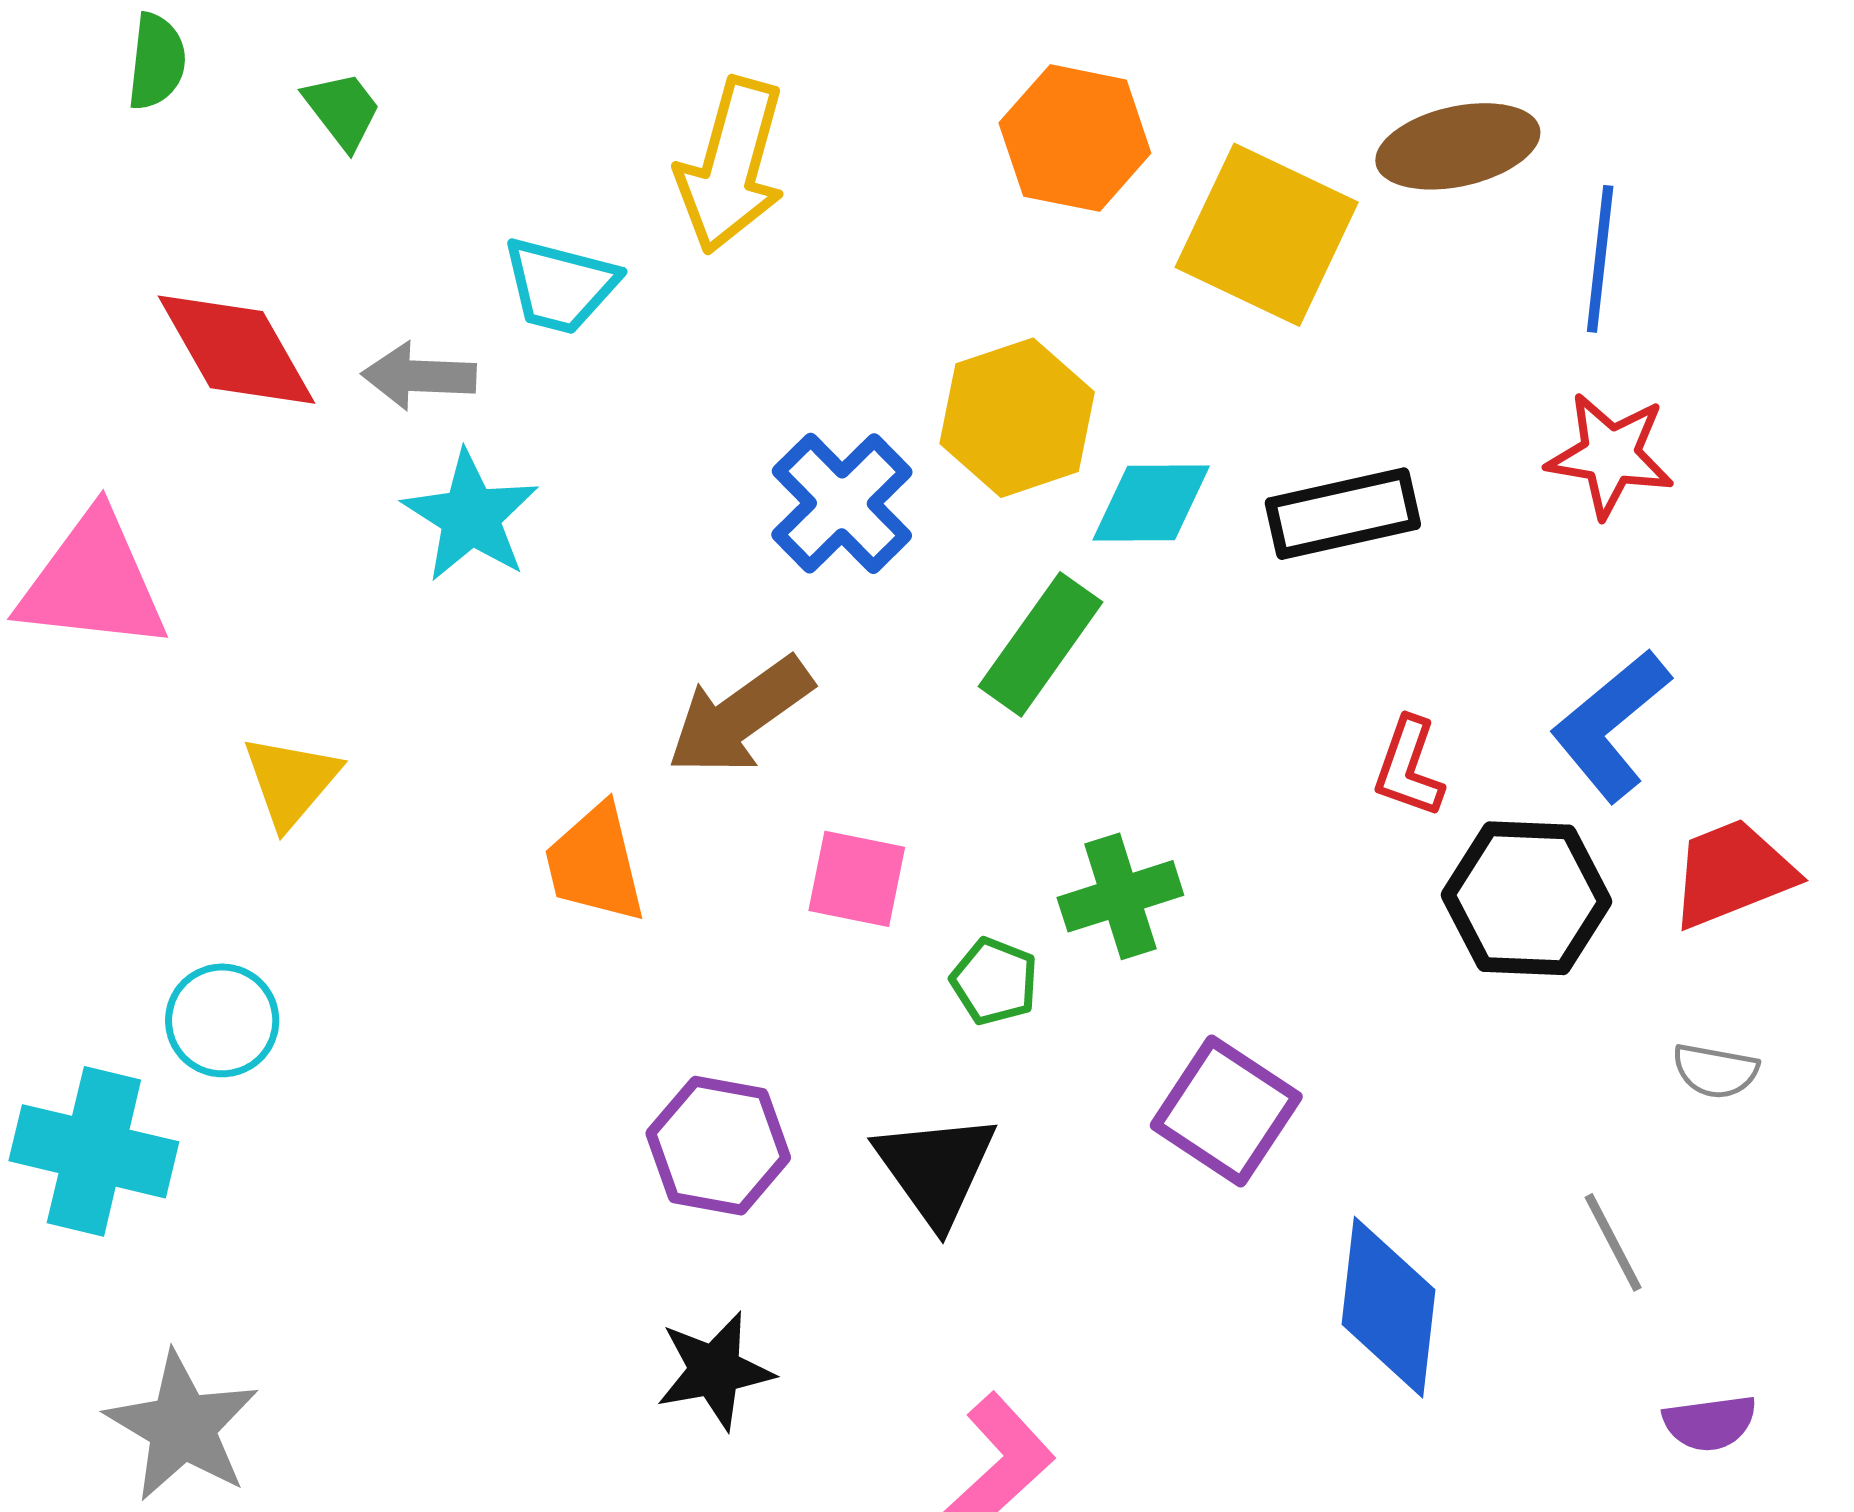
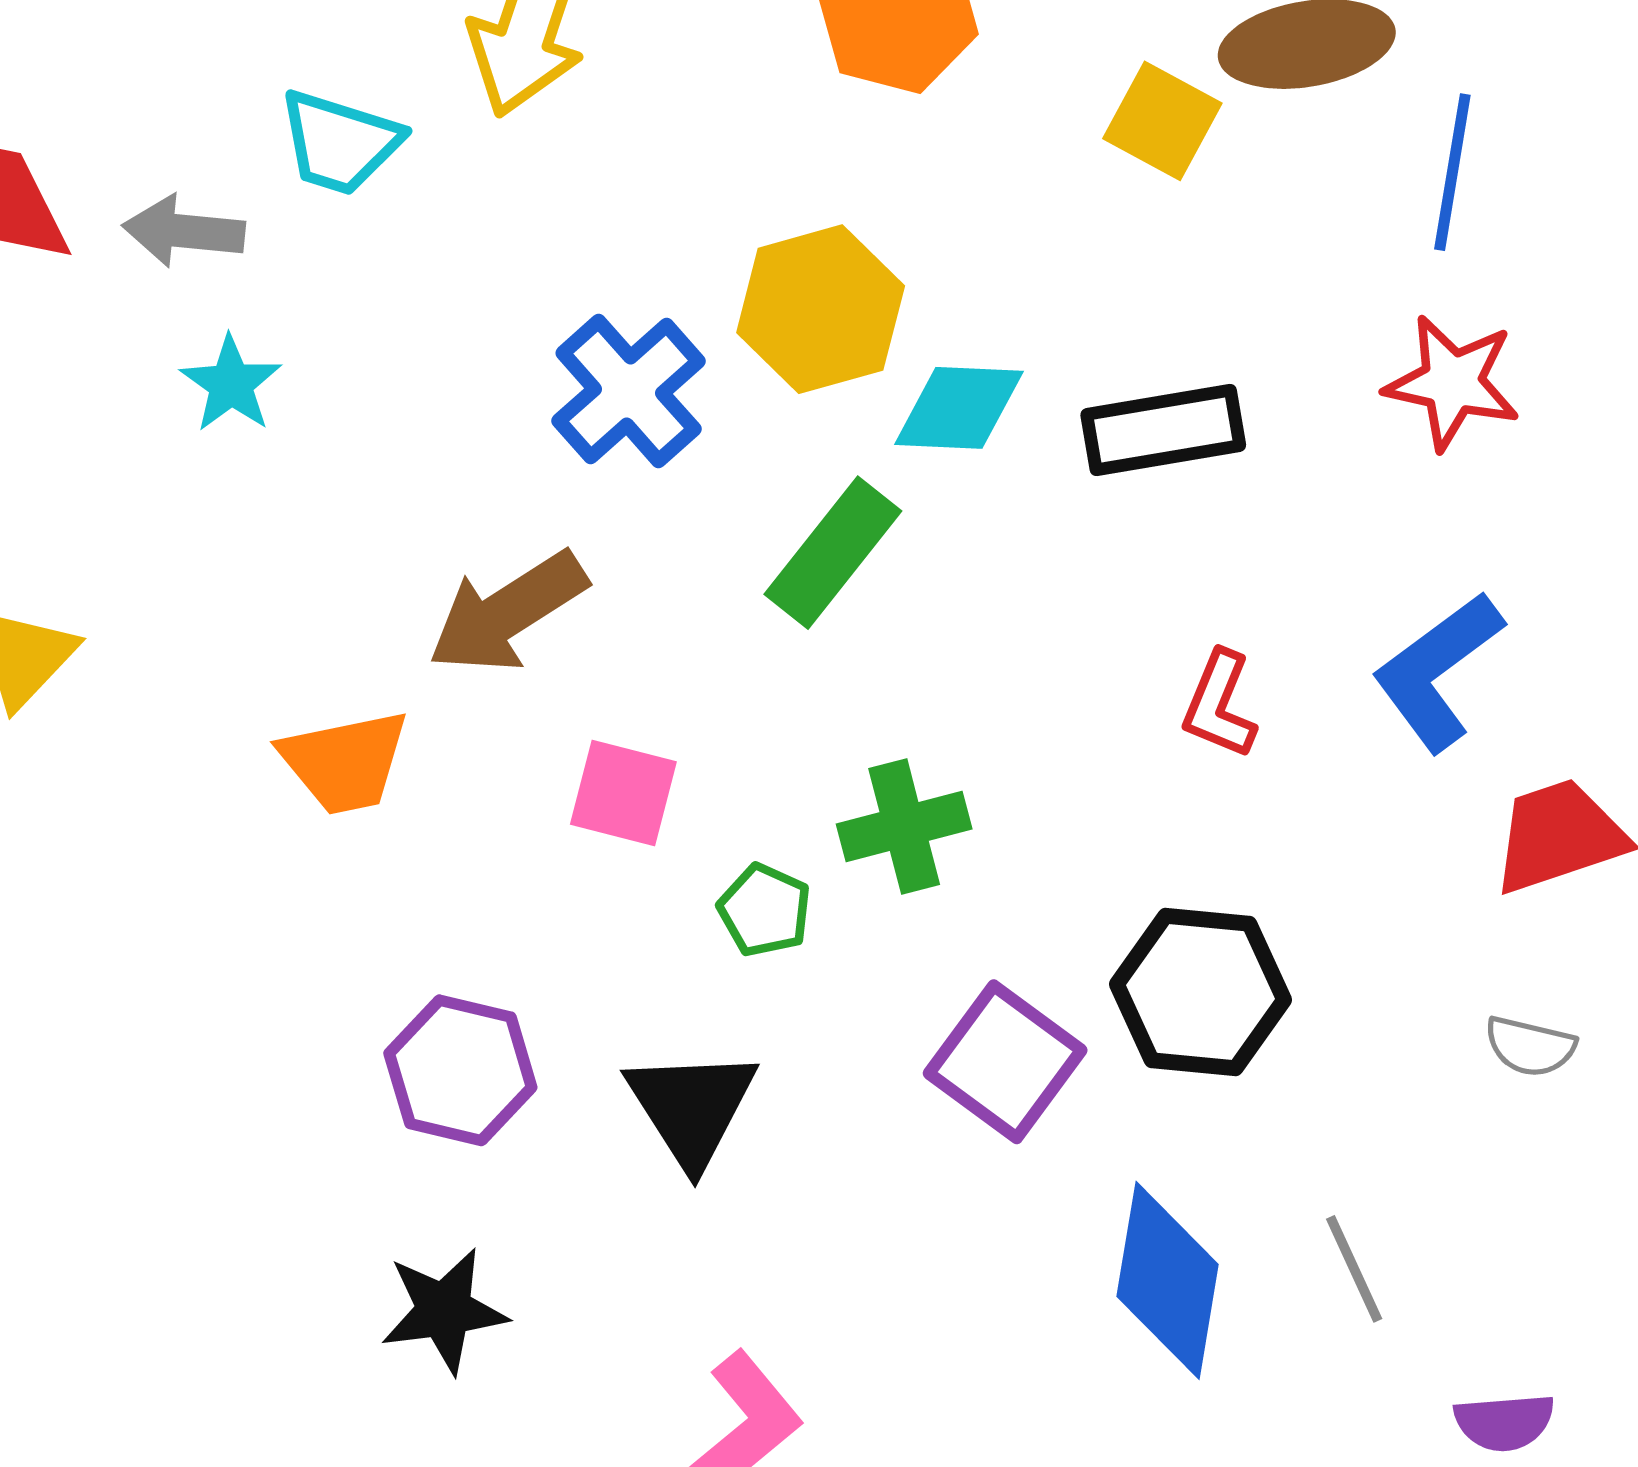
yellow square: (1267, 235) -> (1162, 121), moved, size x0.6
cyan star: (471, 516) -> (231, 384), size x0.7
orange trapezoid: (595, 864) -> (345, 762), turned -91
black hexagon: (1527, 898) -> (1200, 992), moved
gray line: (1613, 1242) -> (1354, 1269), moved

